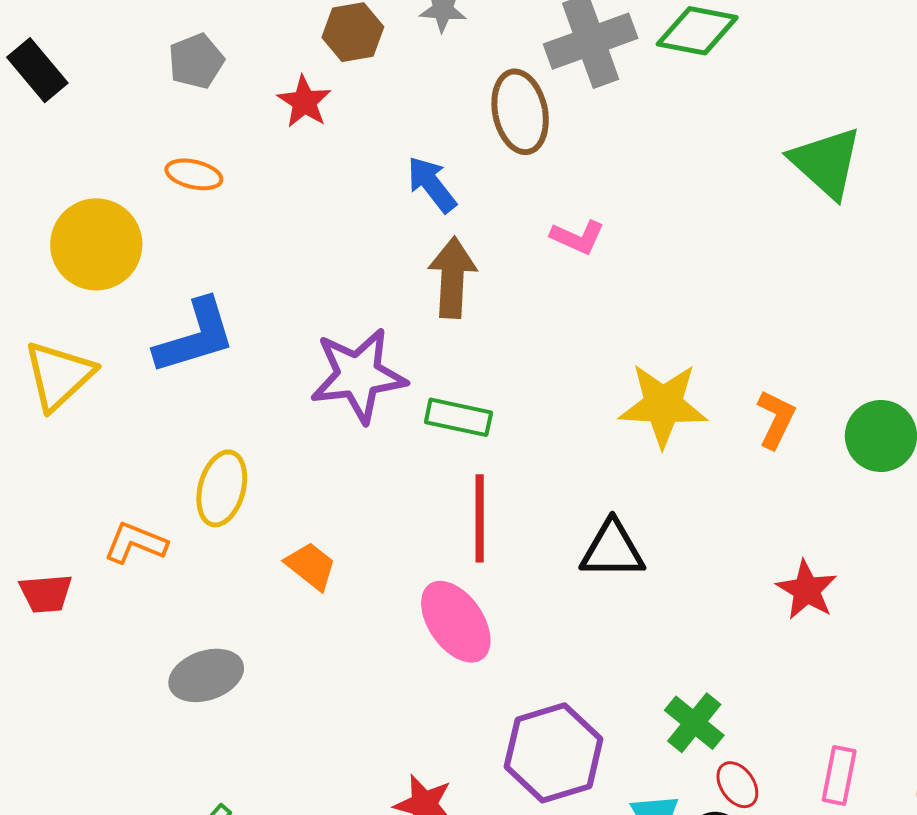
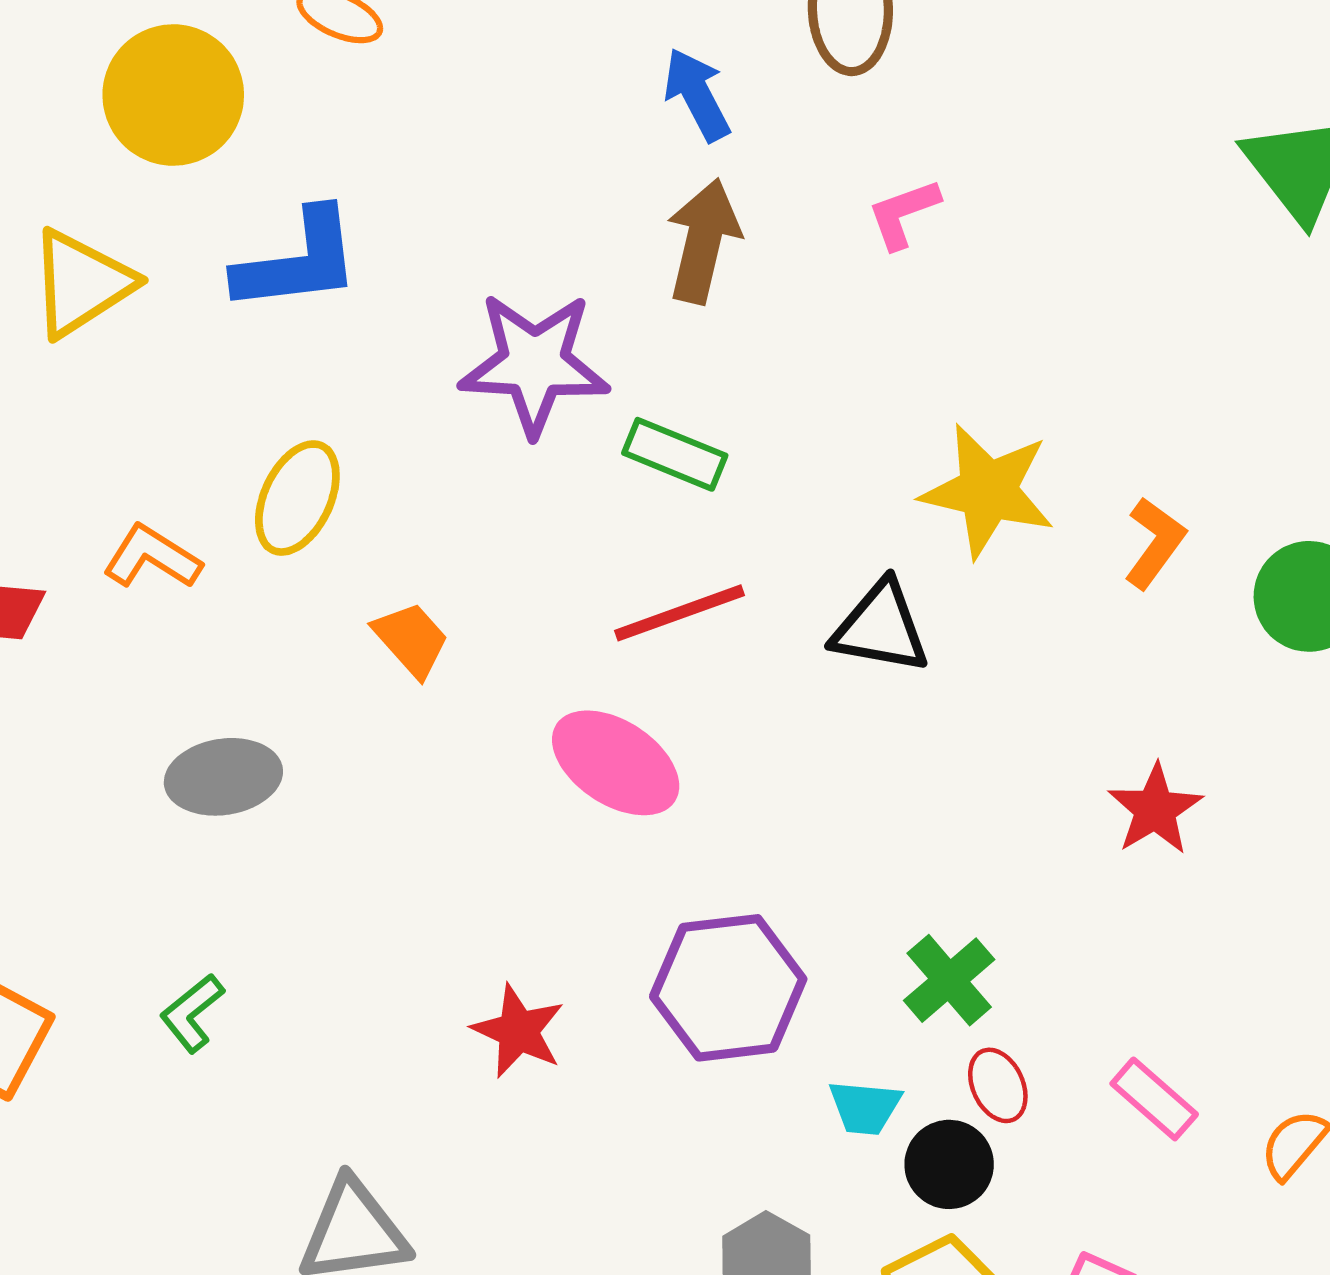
pink L-shape: (578, 237) -> (903, 214), turned 126
red line: (480, 518) -> (679, 613), turned 60
black triangle: (612, 550) -> (881, 627), moved
pink ellipse: (456, 622) -> (616, 763), turned -32
pink rectangle: (839, 776) -> (1154, 1099), turned -70

